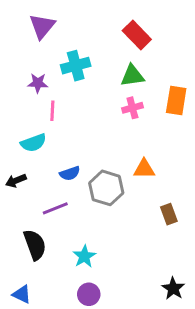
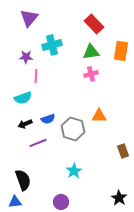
orange rectangle: (176, 101) -> (121, 51), moved
black arrow: (16, 181) -> (25, 124), moved
brown rectangle: (169, 214) -> (123, 151), moved
black semicircle: (35, 245) -> (23, 180), moved
cyan star: (84, 256) -> (74, 171), moved
blue triangle: (22, 294) -> (15, 202), turned -32

